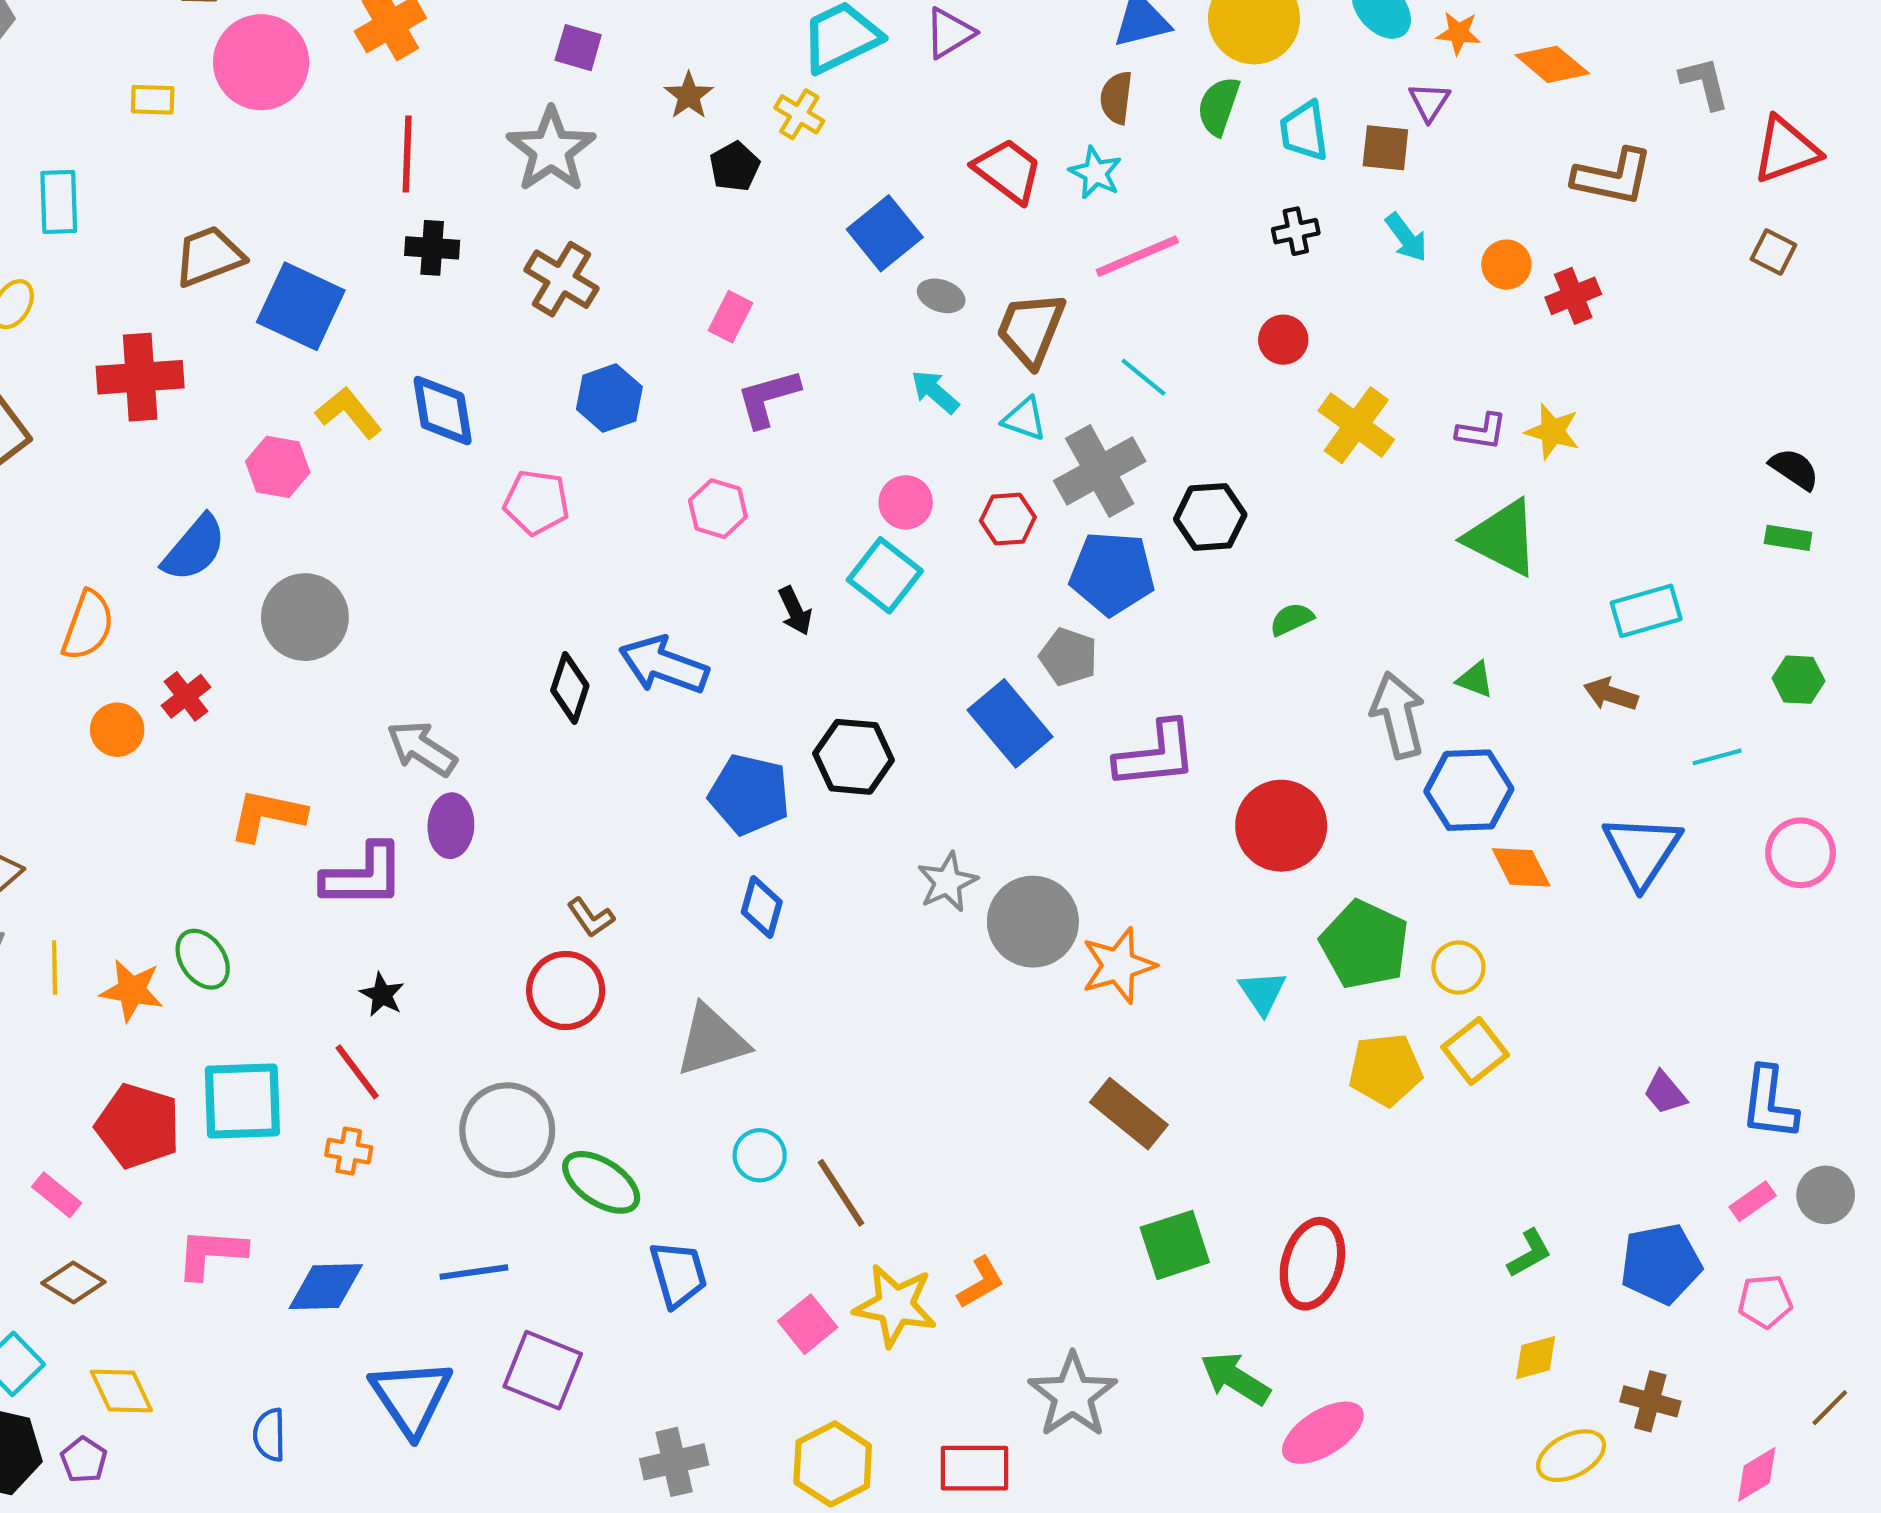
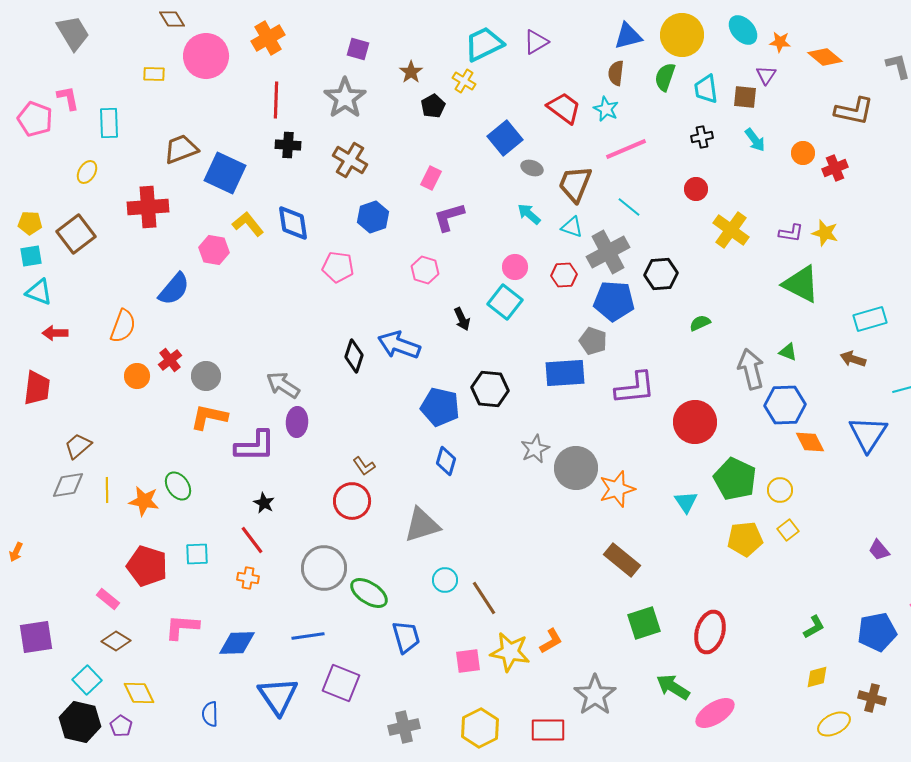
gray circle: (305, 617) -> (206, 376), moved, size x0.7
blue rectangle: (1010, 723) -> (565, 373), turned -54
yellow square: (1475, 1051) -> (788, 530), size x0.7
cyan square: (242, 1101) -> (197, 554), size x0.6
pink square: (808, 1324) -> (468, 661), turned 32

